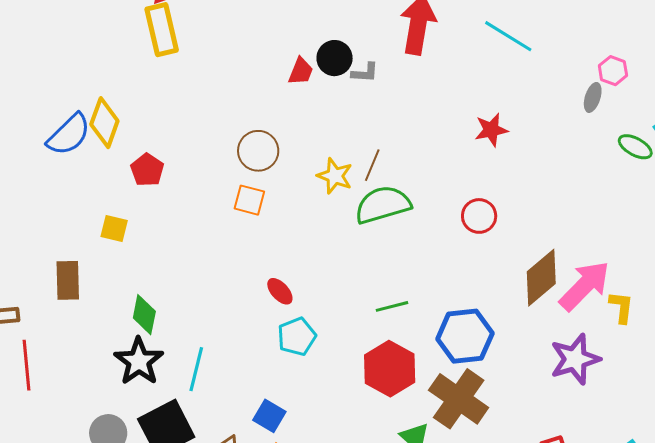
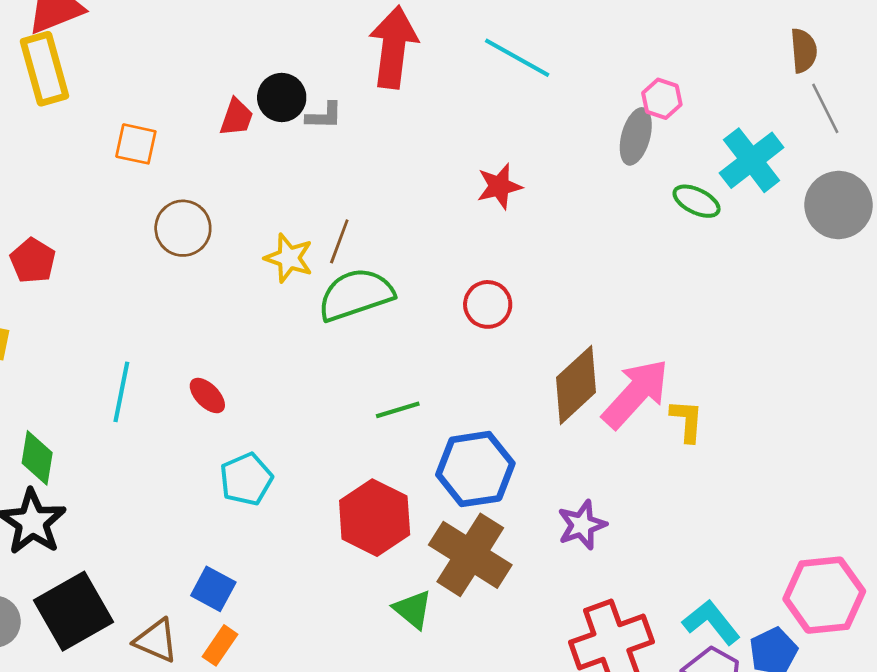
gray ellipse: (593, 97) -> (636, 136), size x1.4
orange square: (249, 200) -> (136, 144), moved
red ellipse: (280, 291) -> (207, 396), moved
green line: (392, 306) -> (398, 410), moved
purple star: (575, 359) -> (582, 525), moved, size x0.7
cyan line: (196, 369) -> (121, 392), moved

